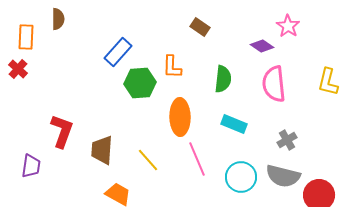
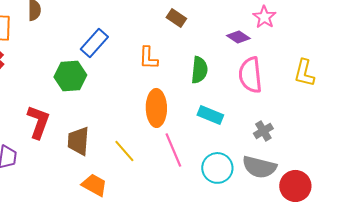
green hexagon: (140, 83) -> (70, 76), moved

